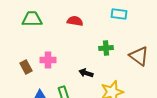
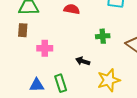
brown rectangle: (26, 67) -> (23, 30), moved, turned 32

